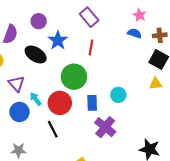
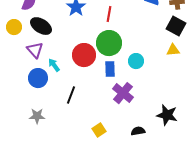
black ellipse: (36, 54) -> (41, 26), moved
green circle: (74, 77) -> (109, 43), moved
red circle: (60, 103) -> (84, 55), moved
black line: (53, 129) -> (71, 95), turned 48

